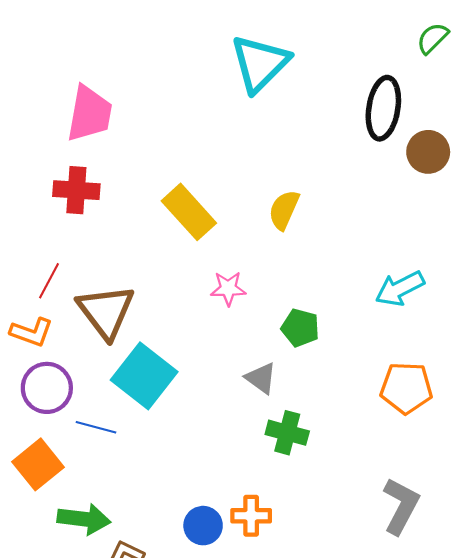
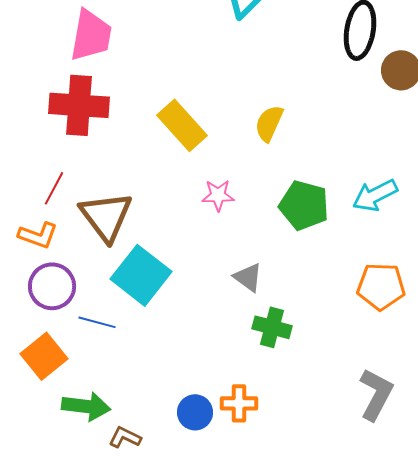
red cross: (76, 190) -> (79, 105), size x1.4
green pentagon: (300, 328) -> (304, 205), moved, size x1.4

